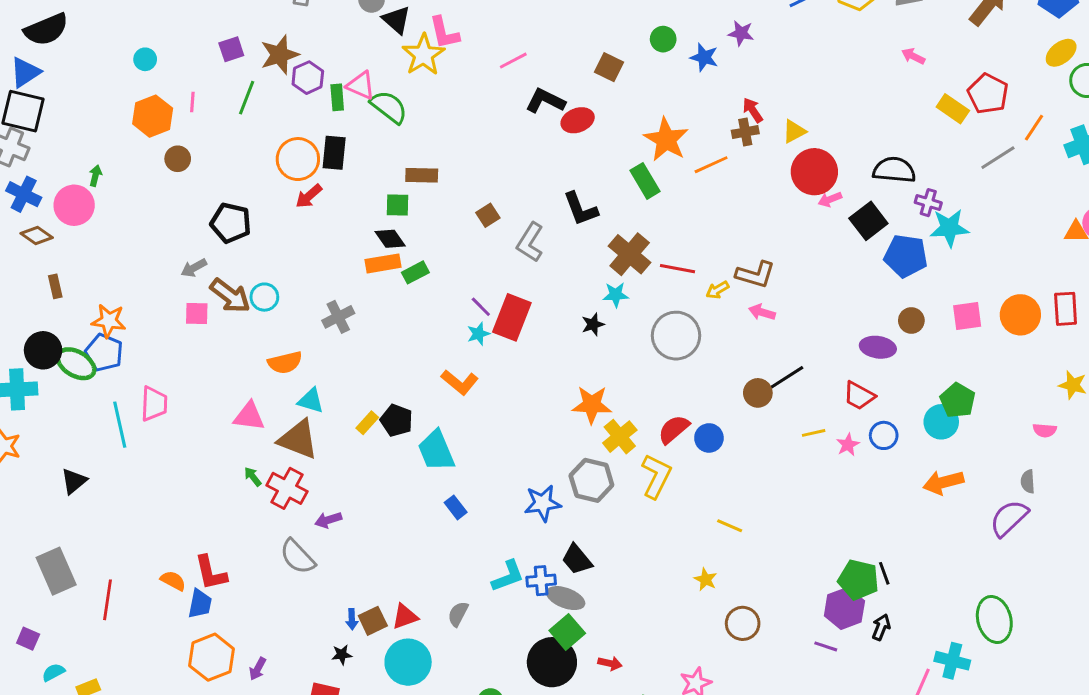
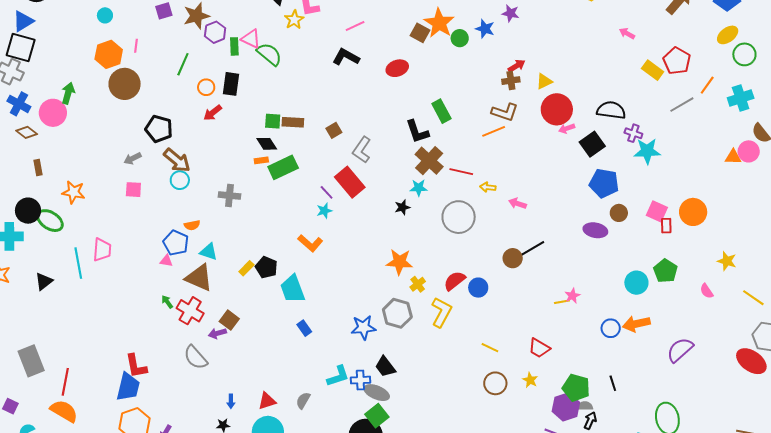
green circle: (663, 39) -> (460, 38), moved
yellow star: (423, 55) -> (294, 20), size x0.7
green line: (247, 98) -> (183, 64), moved
black L-shape: (545, 101) -> (346, 57), moved
red arrow: (753, 110) -> (517, 66), turned 90
orange star: (666, 140) -> (439, 23), moved
brown circle: (178, 159) -> (125, 84), size x1.8
orange circle: (298, 159) -> (206, 87), size x0.6
orange line: (711, 165) -> (494, 131), moved
brown rectangle: (422, 175) -> (293, 122), moved
green arrow: (95, 176) -> (68, 93), size x1.5
black L-shape: (580, 209) -> (417, 132), moved
blue pentagon: (906, 256) -> (604, 183), moved
orange rectangle: (383, 263) -> (261, 160), size x0.6
green rectangle: (415, 272) -> (283, 167), size x1.6
brown L-shape: (755, 275) -> (505, 112), moved
yellow arrow: (717, 290) -> (488, 187), turned 35
brown arrow: (230, 296) -> (177, 160), moved
red rectangle: (1066, 309) -> (666, 226), moved, size x0.7
pink square: (967, 316) -> (657, 211), turned 30
gray cross: (338, 317) -> (229, 196), turned 30
red rectangle: (512, 317) -> (350, 182), moved, turned -64
blue pentagon: (104, 353) -> (176, 243), moved
orange semicircle: (285, 363) -> (192, 225), size x0.7
red trapezoid: (859, 396) -> (539, 348), moved
green pentagon: (958, 400) -> (665, 271), moved
pink triangle: (249, 416) -> (166, 261), size x0.6
pink semicircle: (1045, 430) -> (707, 291), turned 49
yellow line: (814, 433) -> (562, 302), moved
blue circle: (884, 435) -> (611, 328), moved
yellow cross: (620, 437) -> (418, 284), size x0.7
black triangle: (74, 481) -> (44, 281), moved
gray semicircle: (1028, 481) -> (585, 406), moved, turned 91
black line: (884, 573) -> (613, 383), moved
yellow star: (706, 579) -> (530, 380), moved
orange semicircle: (173, 581) -> (64, 411), moved, size x1.6
blue trapezoid: (200, 604) -> (128, 387), size x1.4
brown square: (373, 621) -> (229, 320), moved, turned -30
brown circle: (743, 623) -> (495, 383), moved

